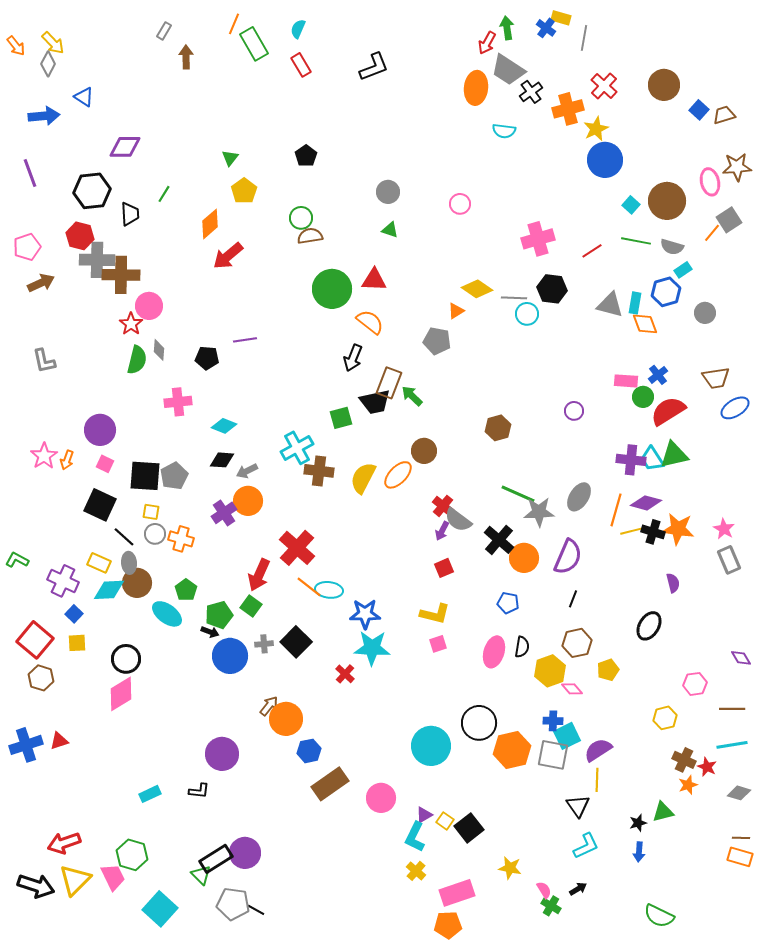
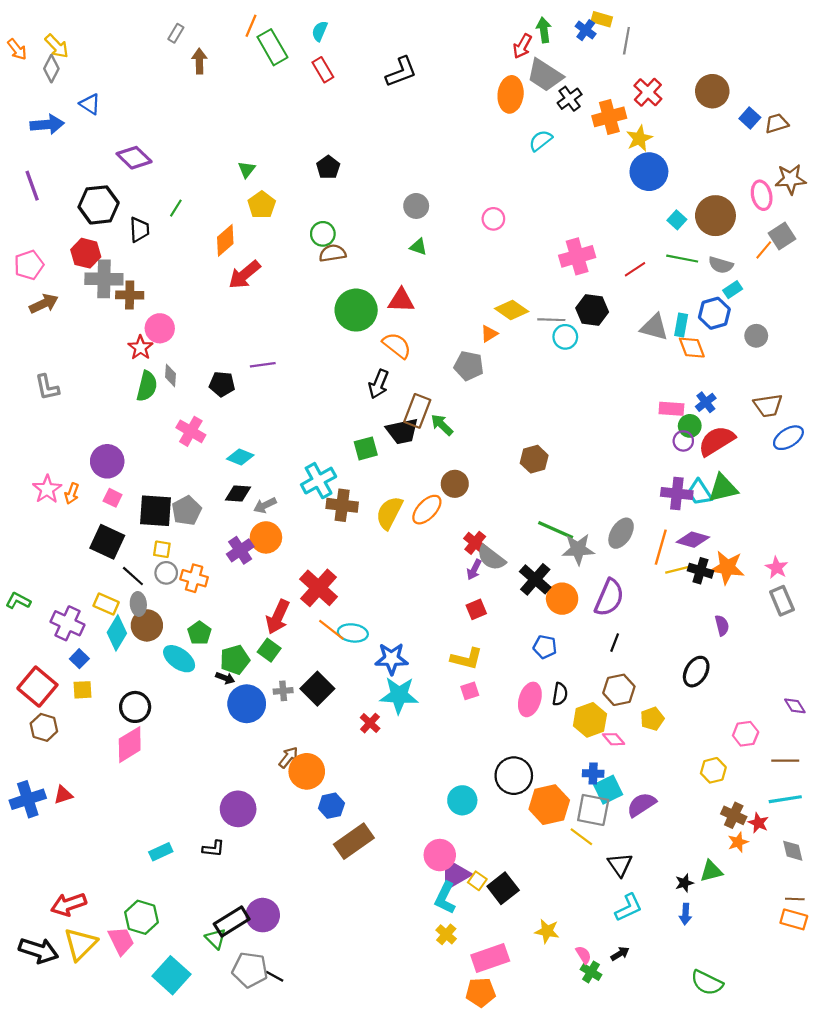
cyan semicircle: (504, 131) -> (541, 141), turned 135
purple diamond: (125, 147) -> (134, 158), turned 44
brown cross: (121, 275) -> (130, 295), size x0.7
pink cross: (178, 402) -> (191, 431), turned 36
purple circle: (574, 411) -> (683, 441), moved
cyan diamond: (109, 590) -> (117, 633), turned -56
cyan circle: (431, 746) -> (462, 800), size x0.7
yellow line: (597, 780) -> (581, 837), moved, turned -55
gray diamond: (739, 793) -> (793, 851), turned 60
pink circle: (381, 798) -> (440, 855), moved
purple triangle: (424, 815) -> (455, 874), size x1.8

